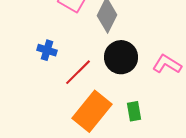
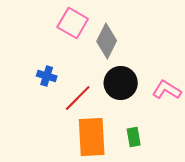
orange rectangle: (92, 111) -> (92, 137), turned -42

